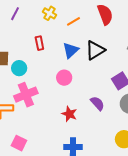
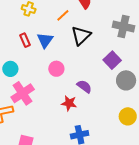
orange line: (73, 21) -> (63, 15), moved
blue triangle: (71, 50) -> (45, 40), moved
purple semicircle: (97, 103) -> (84, 86), moved

